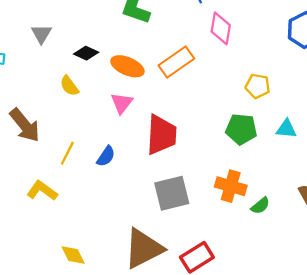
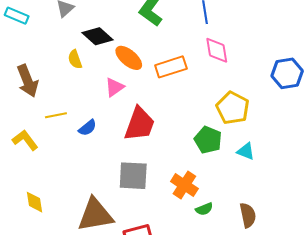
pink diamond: (221, 28) -> (217, 50), turned -36
black diamond: (86, 53) -> (97, 36), size x1.4
yellow pentagon: (258, 86) -> (233, 108), size x1.5
yellow line: (67, 153) -> (56, 115), turned 35

